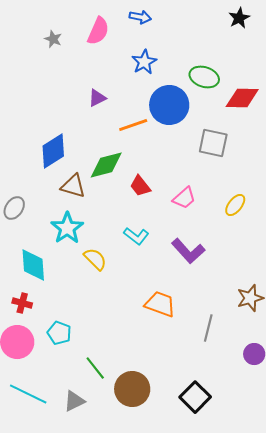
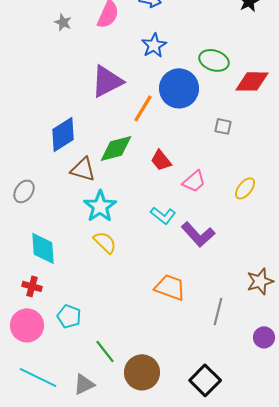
purple triangle: (97, 98) -> (107, 81), size x1.8
orange line: (133, 125) -> (143, 108), turned -40
gray square: (213, 143) -> (223, 126), size x0.6
red trapezoid: (140, 186) -> (161, 160), moved
cyan star: (67, 228) -> (100, 206), moved
cyan L-shape: (136, 236) -> (163, 215), moved

